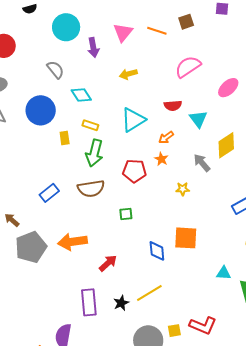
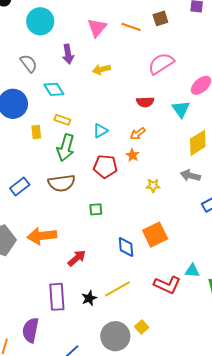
purple arrow: (93, 48) -> (68, 54), moved
cyan triangle: (198, 119) -> (181, 109), moved
cyan triangle: (133, 120) -> (100, 131), moved, size x0.6
gray arrow: (202, 163) -> (190, 176), moved, turned -36
orange square: (186, 238) -> (155, 235), turned -30
red L-shape: (203, 326) -> (167, 285), moved
yellow square: (174, 331) -> (142, 327), turned -32

